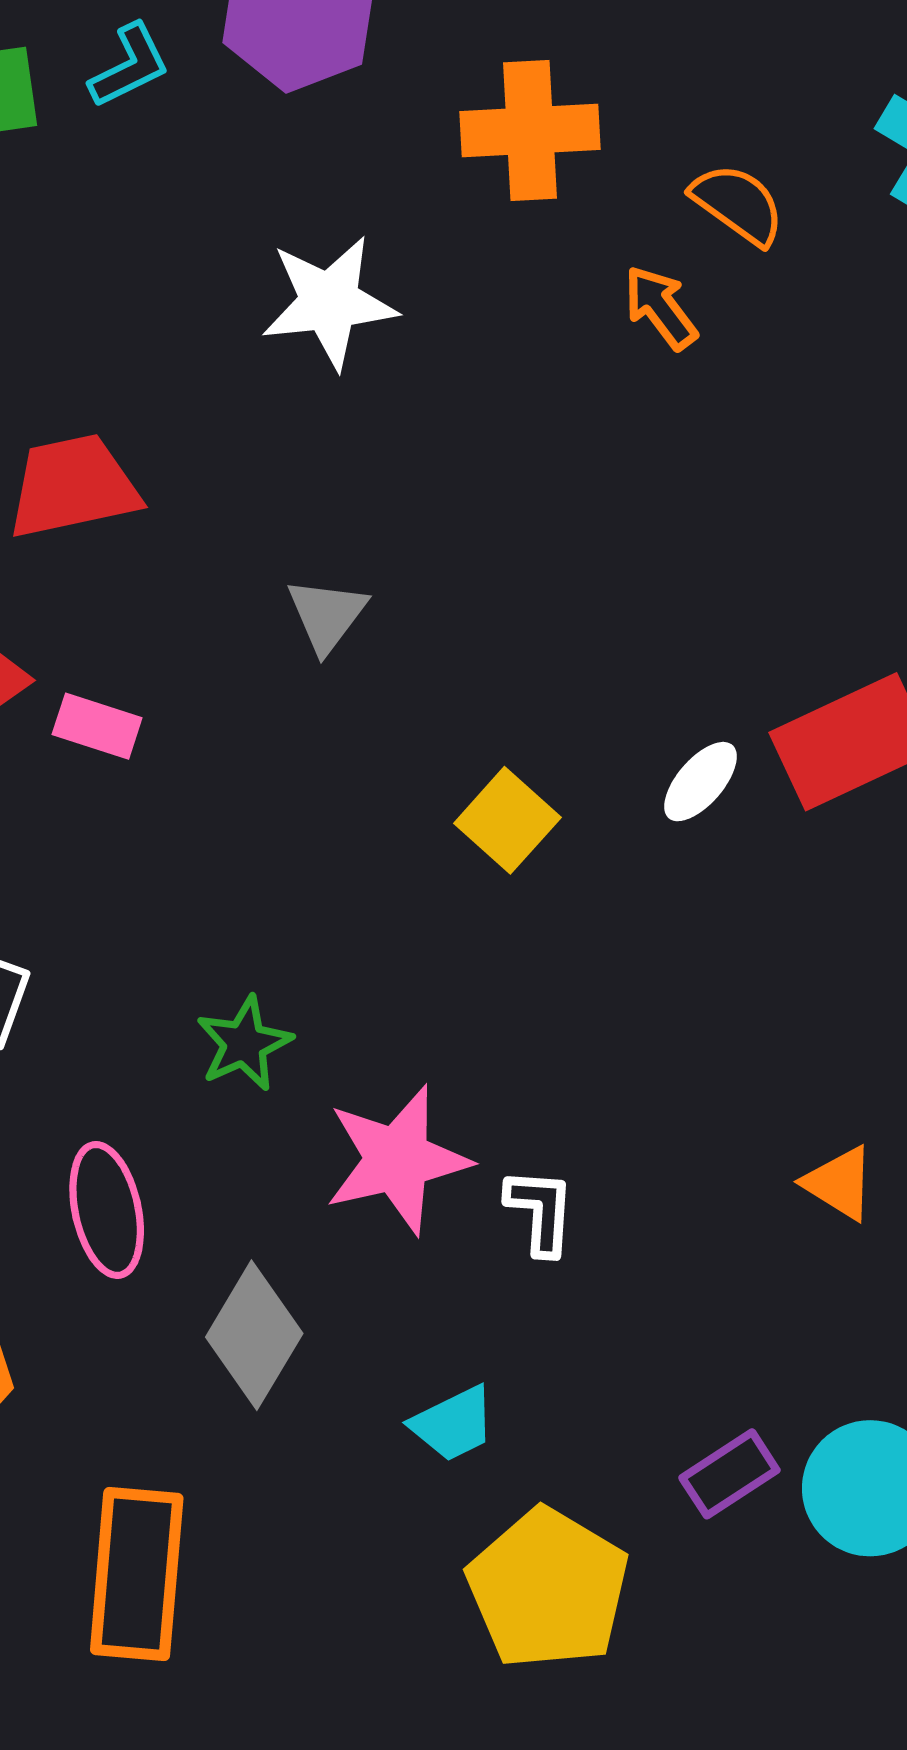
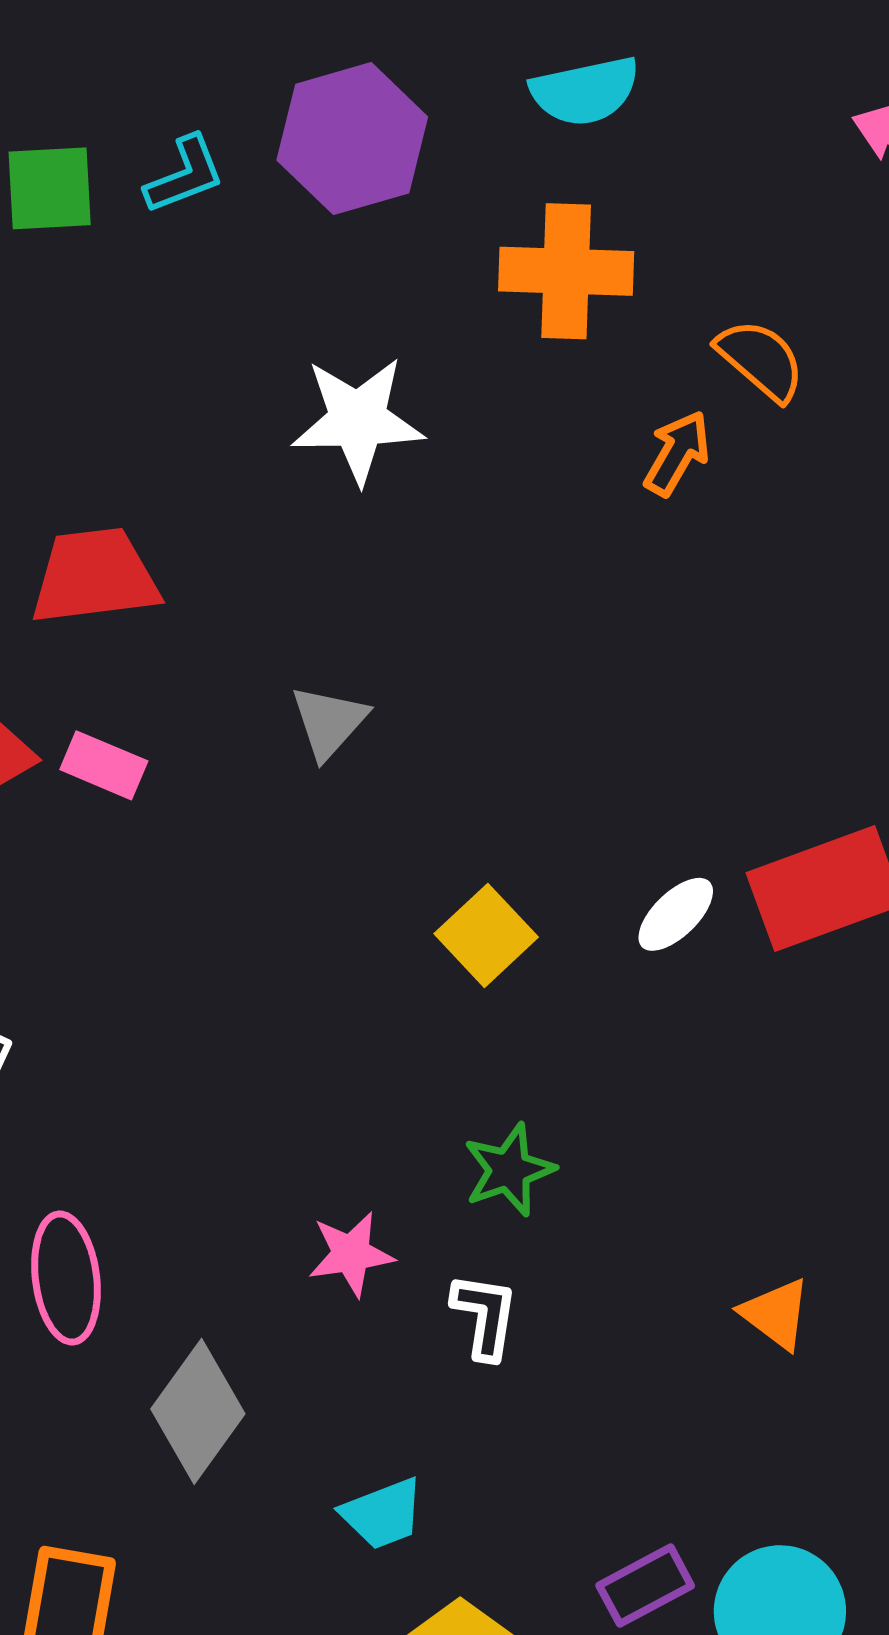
orange arrow: (660, 308) -> (677, 453), turned 62
pink rectangle: (97, 726) -> (104, 765), moved
green star: (244, 1043) -> (509, 1170), moved
pink star: (397, 1160) -> (351, 1254), size x0.6

